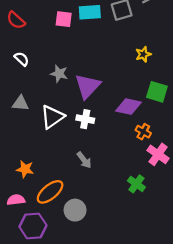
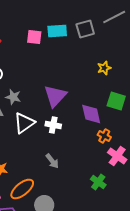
gray star: (59, 74) -> (13, 97), moved
purple diamond: (128, 107) -> (91, 114), turned 65

